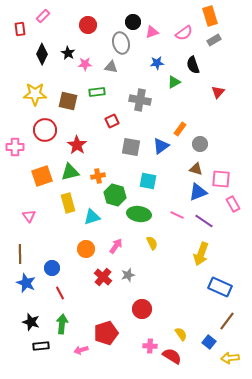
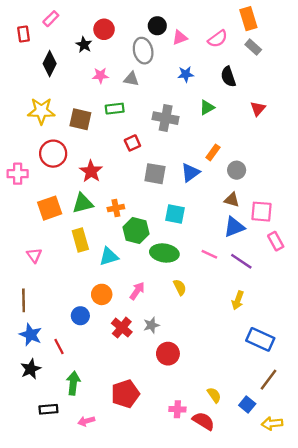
gray rectangle: (214, 40) -> (253, 47), turned 72
black star: (68, 53) -> (84, 45), moved
green triangle: (174, 82) -> (207, 107), moved
yellow arrow: (201, 254) -> (238, 300), size x0.7
blue circle: (52, 268) -> (80, 316), moved
red line: (60, 293) -> (59, 347), moved
red circle: (142, 309) -> (168, 354), moved
black star: (31, 322) -> (31, 369), moved, turned 30
pink arrow: (81, 350) -> (86, 421), moved

